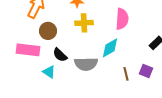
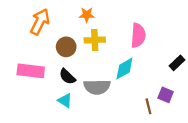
brown circle: (48, 31) -> (66, 47), moved
cyan triangle: (49, 72) -> (65, 101), moved
brown line: (126, 74) -> (148, 106), moved

